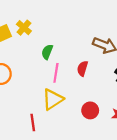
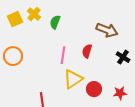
green semicircle: (47, 52) -> (55, 22), moved
yellow triangle: (53, 99) -> (73, 79), moved

